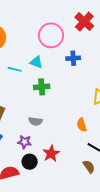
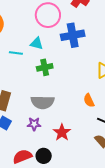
blue cross: (73, 58) -> (73, 35), size x1.6
gray semicircle: (35, 121) -> (43, 102), size x1.6
black circle: (30, 162) -> (44, 156), moved

